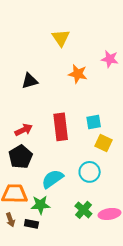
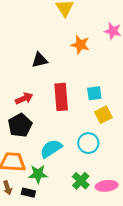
black triangle: (30, 81) -> (40, 60), moved
yellow square: (104, 143) -> (103, 115), turned 36

